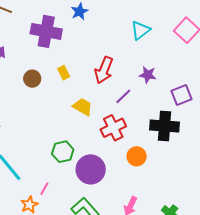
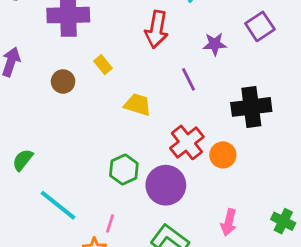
red arrow: (104, 70) -> (156, 29), moved
purple square: (181, 95) -> (260, 26), moved
purple line: (123, 96) -> (188, 79), turned -60
red cross: (113, 128) -> (187, 142), moved

